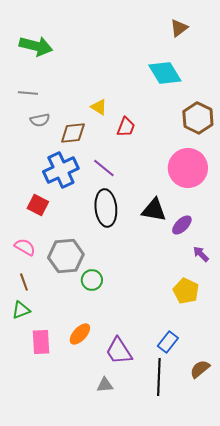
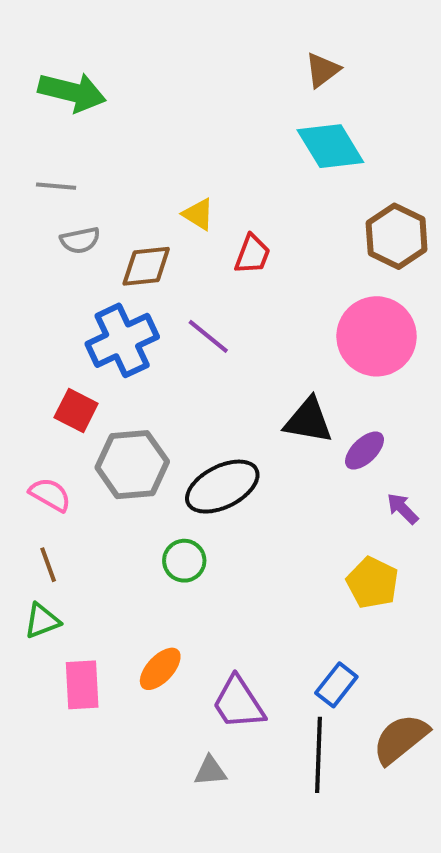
brown triangle: (179, 28) -> (322, 70), moved
black ellipse: (106, 208) -> (222, 487), moved, turned 69
gray hexagon: (66, 256) -> (132, 465), moved
brown semicircle: (200, 369) -> (401, 739), size x1.4

